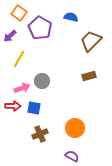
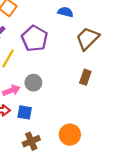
purple pentagon: (40, 28) -> (35, 39), moved
brown rectangle: (89, 76) -> (85, 77), turned -56

